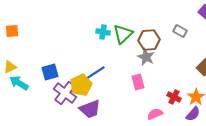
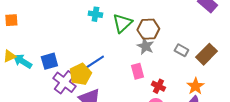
gray rectangle: (180, 31) -> (181, 50), moved
cyan cross: (103, 32) -> (95, 14), moved
cyan arrow: (19, 83) -> (22, 61), moved
red cross: (174, 97) -> (158, 86), moved

